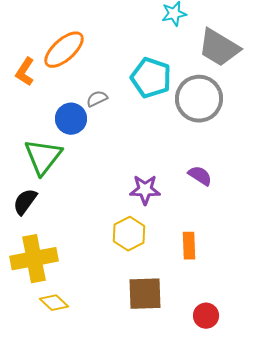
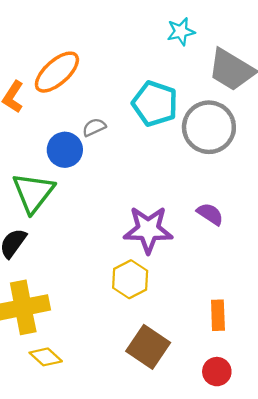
purple star: (145, 190) -> (148, 230), size x1.4
orange rectangle: (189, 246) -> (218, 315), moved
brown square: (145, 294) -> (148, 347), turned 36

